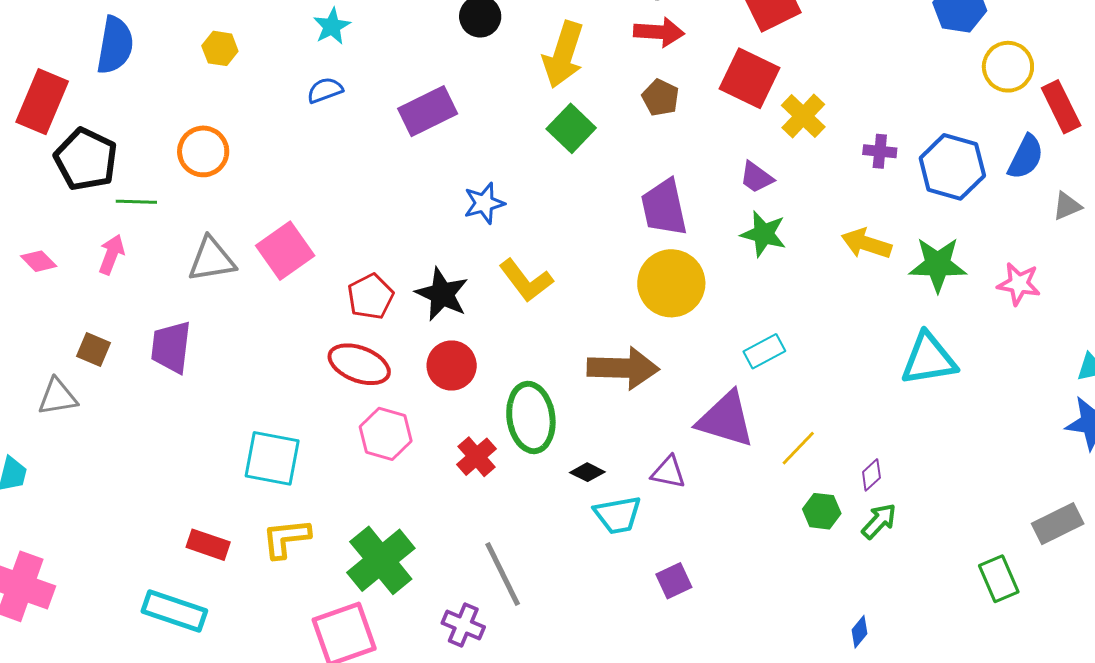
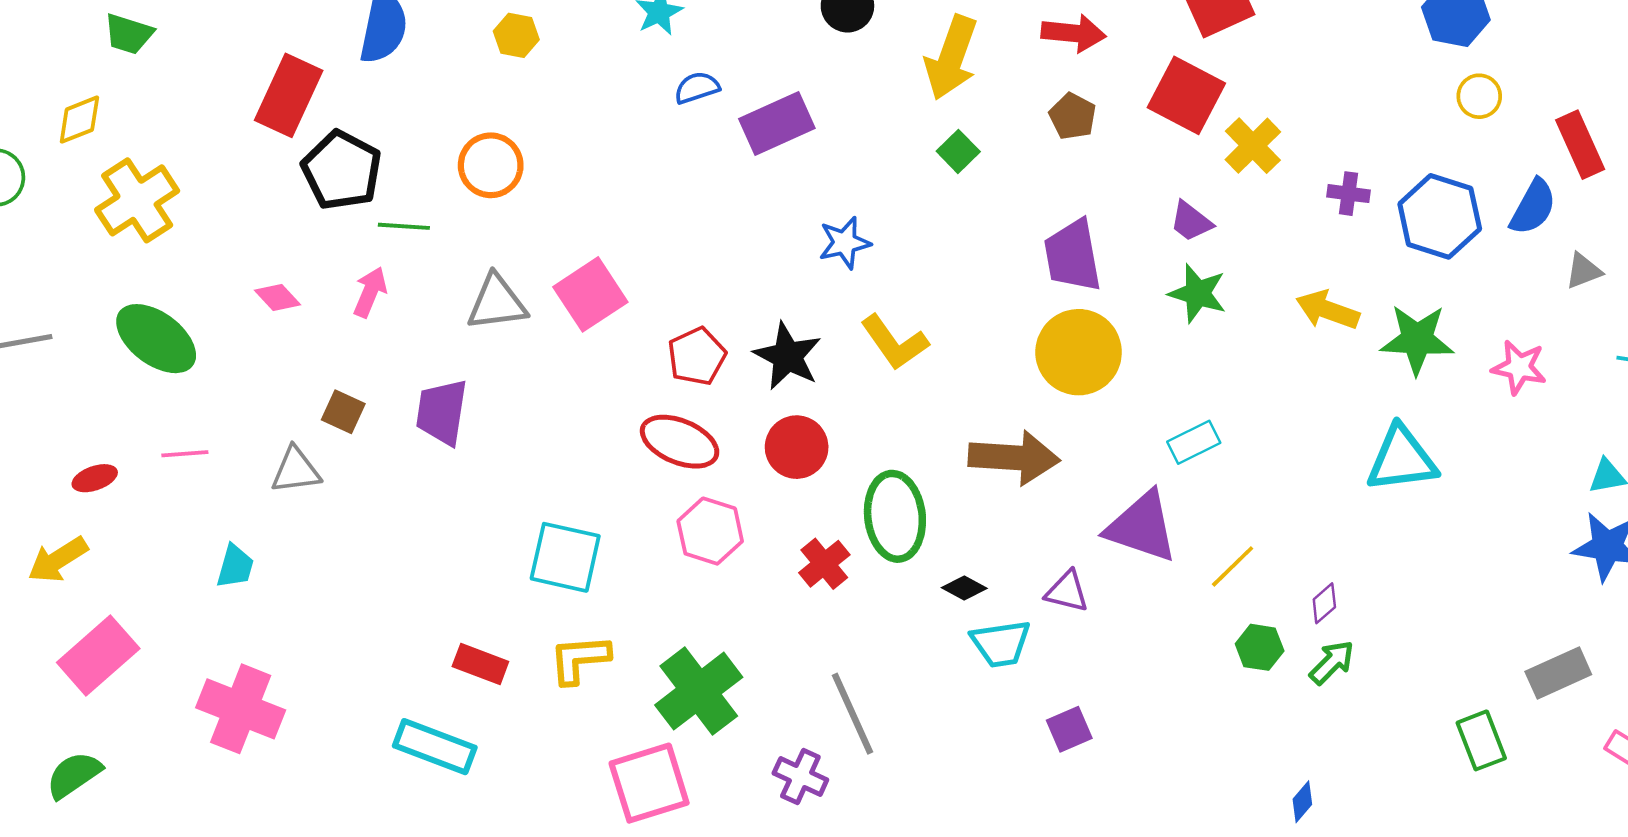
yellow circle: (1008, 67) -> (1479, 96), moved, size x0.7
blue semicircle: (325, 90) -> (697, 88), moved
green square: (571, 128) -> (958, 151), size x0.7

